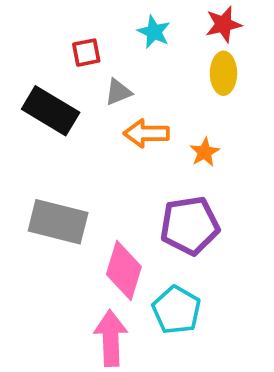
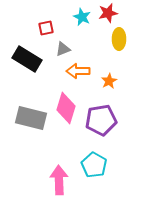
red star: (223, 24) -> (108, 13), moved
pink diamond: (124, 271) -> (66, 108), moved

